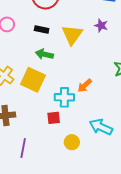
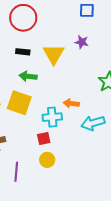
orange arrow: (85, 86) -> (71, 103), turned 56
cyan arrow: (101, 127) -> (93, 123), moved, turned -35
yellow circle: (72, 142) -> (47, 160), moved

